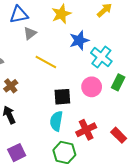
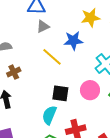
yellow star: (61, 14) -> (90, 18), moved
blue star: (79, 40) -> (73, 41), moved

